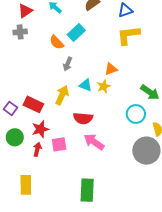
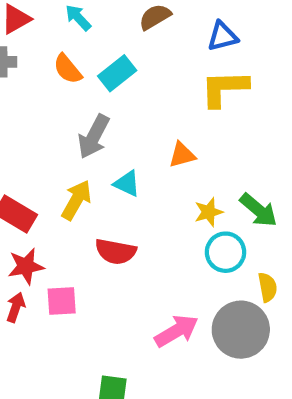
orange semicircle: (57, 42) -> (68, 69), moved
gray arrow: (68, 64) -> (94, 137), size x1.5
yellow star: (104, 86) -> (209, 212), moved
pink arrow: (94, 142) -> (176, 331), moved, turned 110

